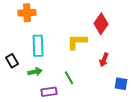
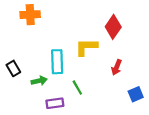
cyan rectangle: (38, 46) -> (57, 62), moved
blue square: (121, 84) -> (136, 94), turned -32

